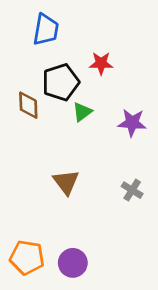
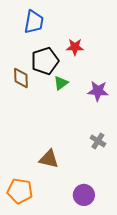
brown triangle: (66, 182) -> (49, 159), moved, turned -40
purple circle: (73, 263) -> (84, 195), moved

